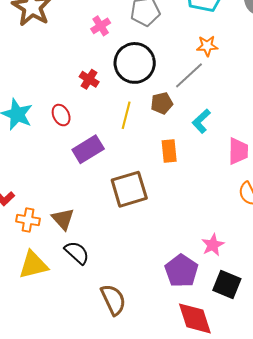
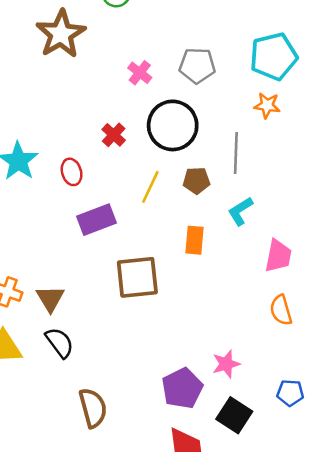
pink cross: (101, 26) -> (140, 73), turned -30
orange star: (207, 46) -> (267, 105), moved
gray line: (189, 75) -> (236, 153), turned -56

